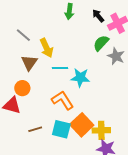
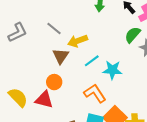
yellow arrow: (47, 48) -> (78, 41), turned 96
cyan line: (60, 68) -> (92, 61), turned -35

